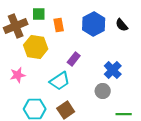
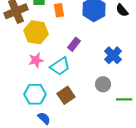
pink star: (18, 75) -> (36, 60), moved
gray circle: (103, 91) -> (103, 84), moved

